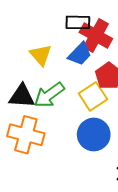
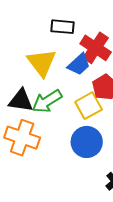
black rectangle: (78, 22) -> (63, 27), moved
yellow triangle: (41, 55) -> (42, 63), size x1.4

